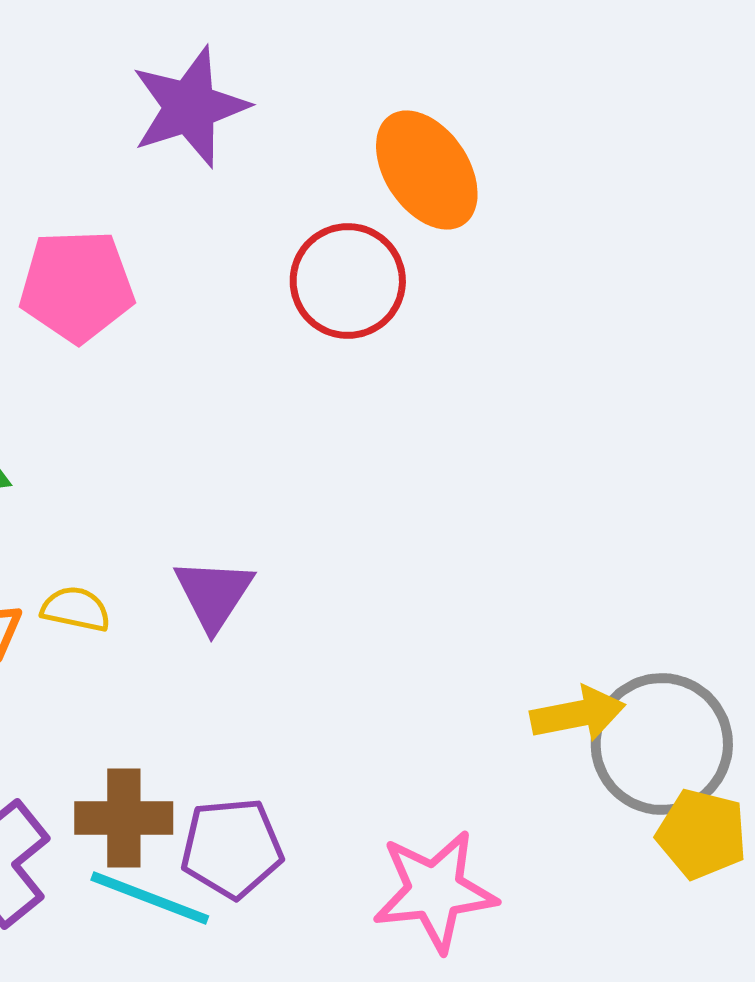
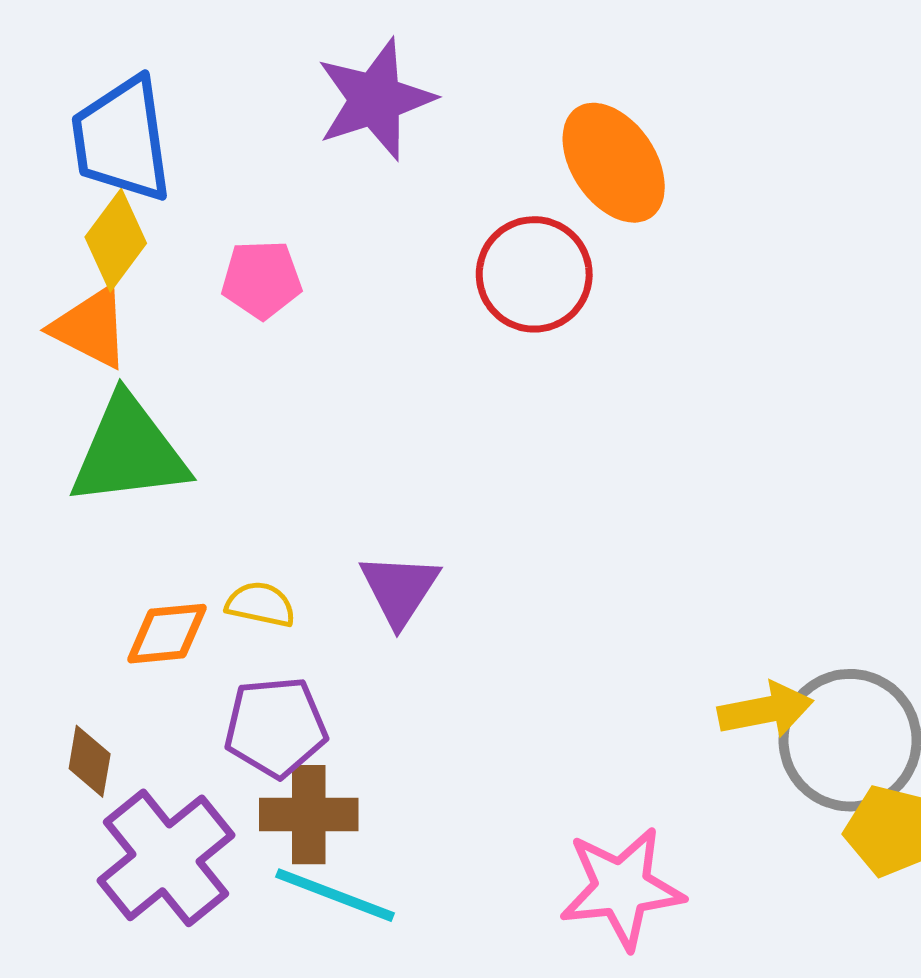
pink pentagon: (77, 286) -> (262, 279), size x0.7
purple pentagon: (232, 848) -> (276, 727), moved

